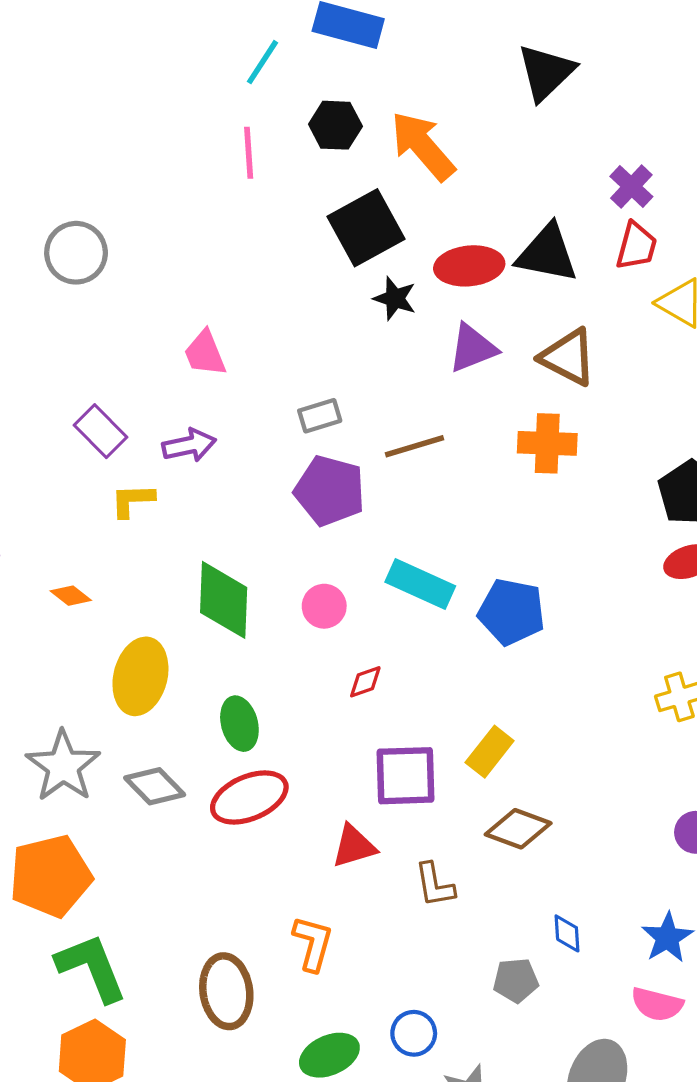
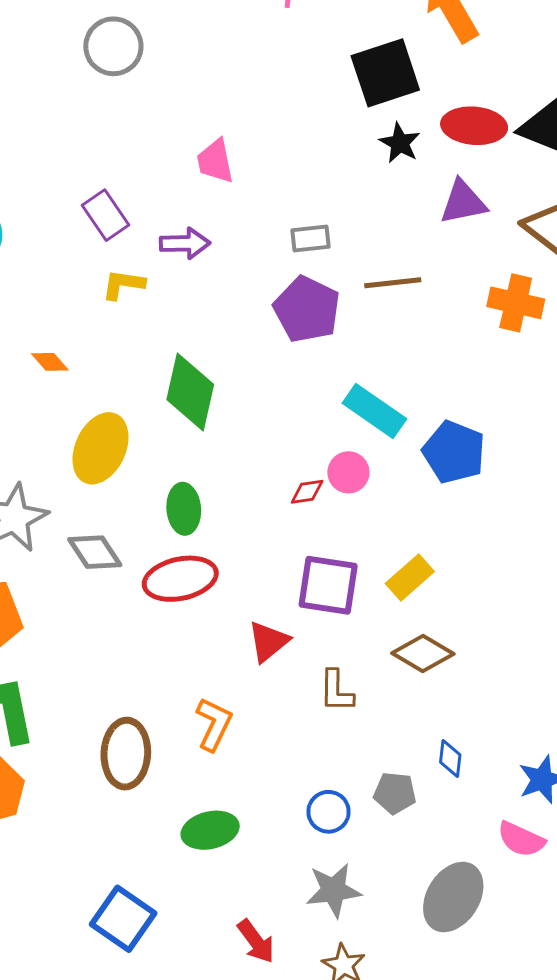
pink circle: (324, 606) -> (348, 472), moved
red triangle: (354, 846) -> (268, 642), turned -33
blue circle: (414, 1033) -> (328, 812), moved

